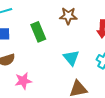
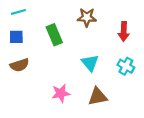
pink star: (23, 81) -> (61, 93), moved

